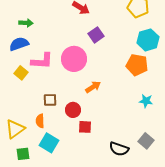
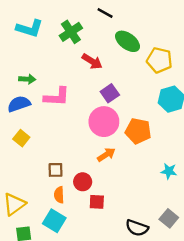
pink circle: (74, 59) -> (104, 122), moved
pink L-shape: (42, 61) -> (57, 97), moved
orange pentagon: (137, 65) -> (138, 131), moved
orange semicircle: (40, 121) -> (59, 195), moved

